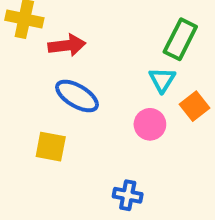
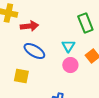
green rectangle: (180, 39) -> (85, 23), turned -48
cyan triangle: (162, 80) -> (68, 46), moved

